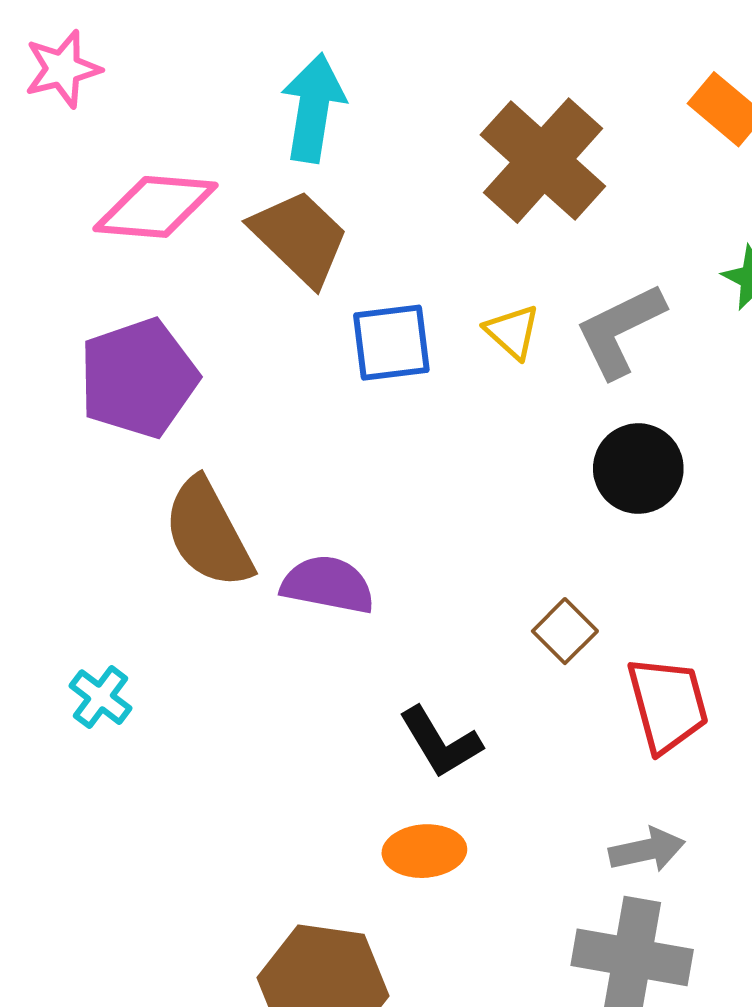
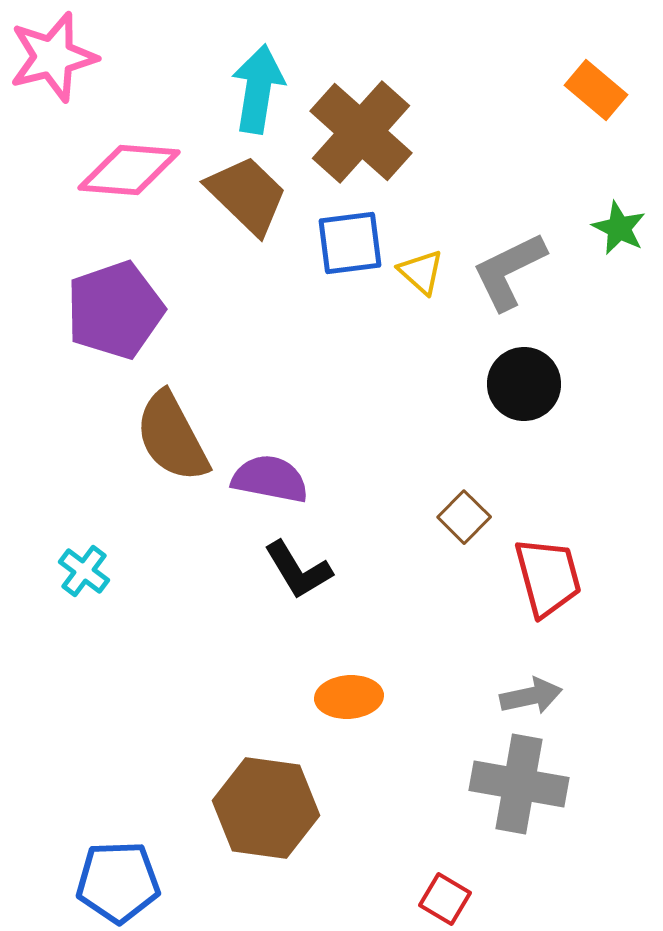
pink star: (63, 69) -> (53, 57), size x1.4
brown cross: (543, 161) -> (361, 132), moved
blue square: (391, 343) -> (350, 243), moved
black L-shape: (440, 742) -> (298, 570), moved

